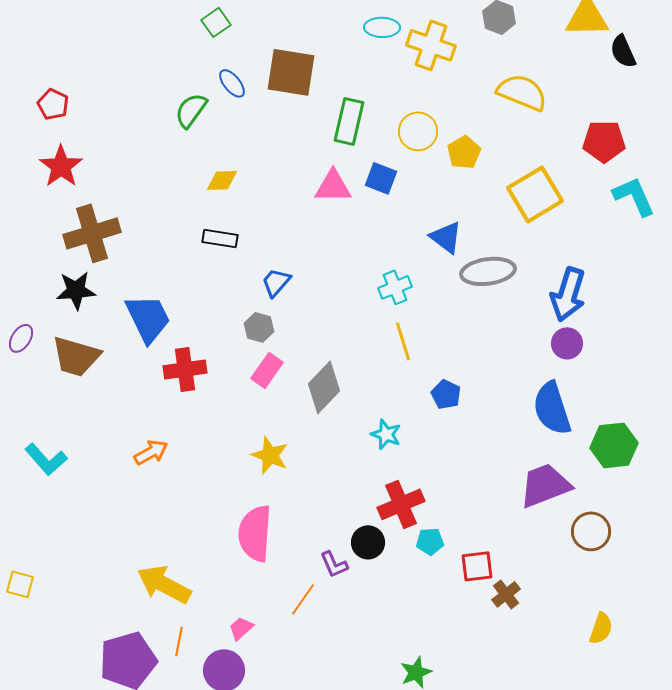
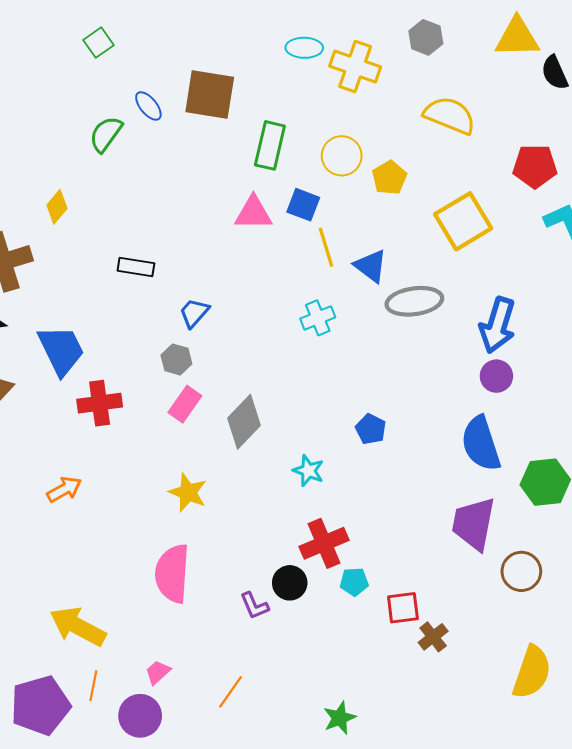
green square: (216, 22) -> (99, 43), moved
yellow diamond: (222, 180) -> (57, 207), moved, turned -48
yellow line: (403, 341) -> (326, 247), moved
purple trapezoid: (545, 485) -> (474, 524), turned -58
orange line: (303, 599) -> (230, 692), moved
yellow semicircle: (601, 628) -> (532, 672), size x1.6

